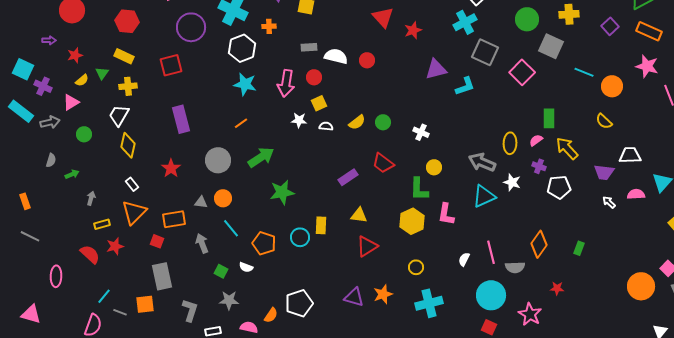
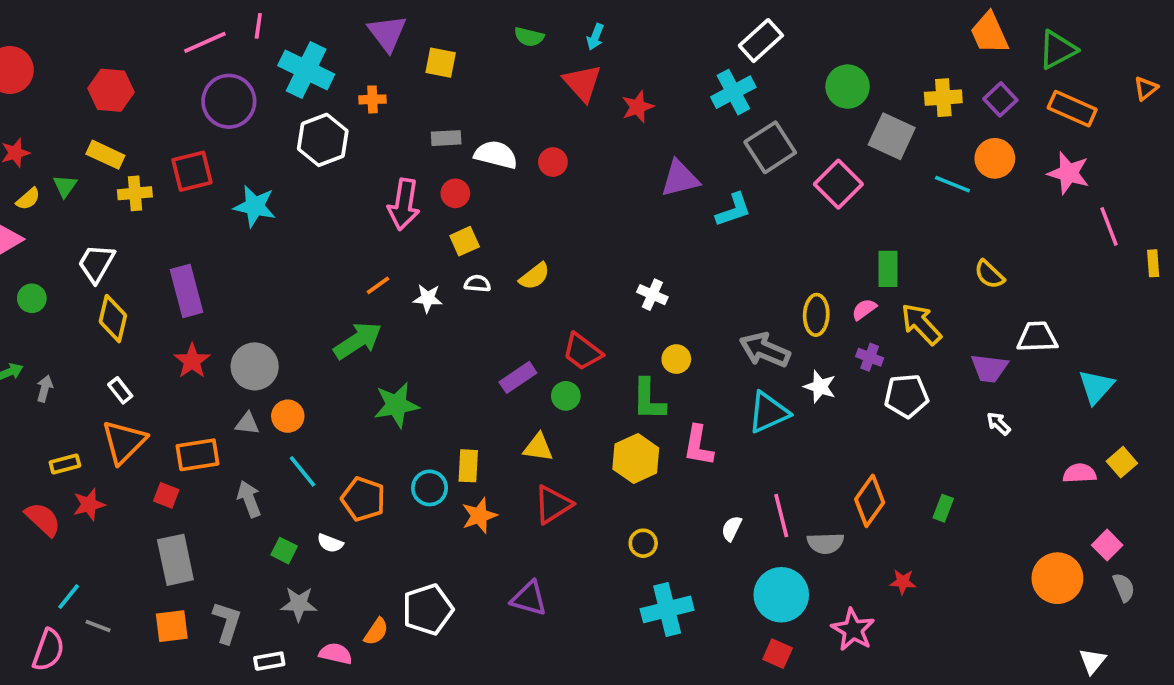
yellow cross: (569, 14) -> (943, 98), moved
gray square: (485, 52) -> (770, 147), turned 32
cyan star: (245, 84) -> (255, 206), moved
yellow cross: (128, 86) -> (135, 193), moved
orange circle: (612, 86) -> (995, 158), moved
purple rectangle: (181, 119) -> (186, 291), moved
white star: (299, 120) -> (428, 298), moved
green circle: (383, 122) -> (566, 396), moved
orange line: (241, 123) -> (378, 285), moved
gray circle: (218, 160) -> (255, 366), moved
pink semicircle: (636, 194) -> (1080, 473), moved
gray arrow: (91, 198) -> (45, 389), moved
orange star: (383, 294) -> (479, 516), moved
orange square: (145, 304) -> (172, 626), moved

